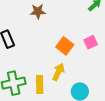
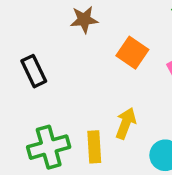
orange square: (65, 46) -> (132, 53), moved

